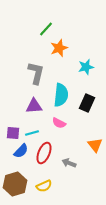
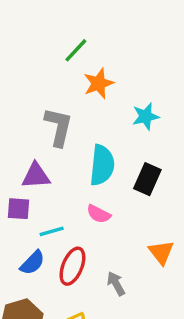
purple triangle: (34, 106) -> (36, 176), moved
purple square: (13, 133) -> (18, 209), moved
gray arrow: (69, 163) -> (116, 284), turned 40

